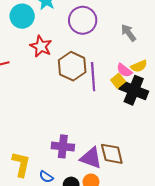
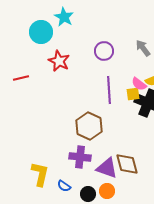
purple circle: (83, 20) -> (104, 51), moved, size x0.7
brown hexagon: (72, 66) -> (89, 126), moved
yellow square: (118, 81) -> (133, 94), turned 32

